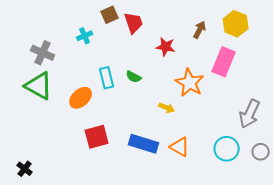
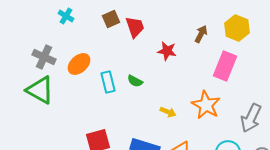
cyan cross: (85, 36) -> (66, 16), moved, turned -35
orange star: (190, 83) -> (206, 105), moved
orange ellipse: (81, 98) -> (79, 64), moved

